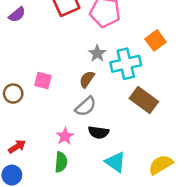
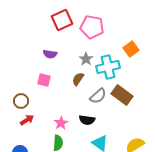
purple semicircle: (17, 15) -> (50, 54), moved, turned 48
brown circle: (13, 94) -> (21, 101), moved
gray semicircle: (86, 106) -> (98, 96), moved
red arrow: (17, 147) -> (27, 120), moved

